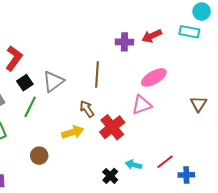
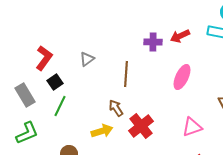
pink ellipse: (154, 77) -> (182, 77), turned -35
gray triangle: (53, 82) -> (87, 59), moved, size x0.7
pink triangle: (142, 105) -> (192, 127), moved

